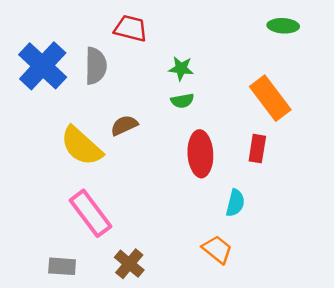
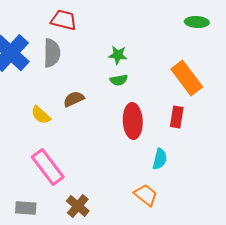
red trapezoid: (131, 28) -> (64, 20), moved
yellow semicircle: (81, 146) -> (41, 115), size x0.6

